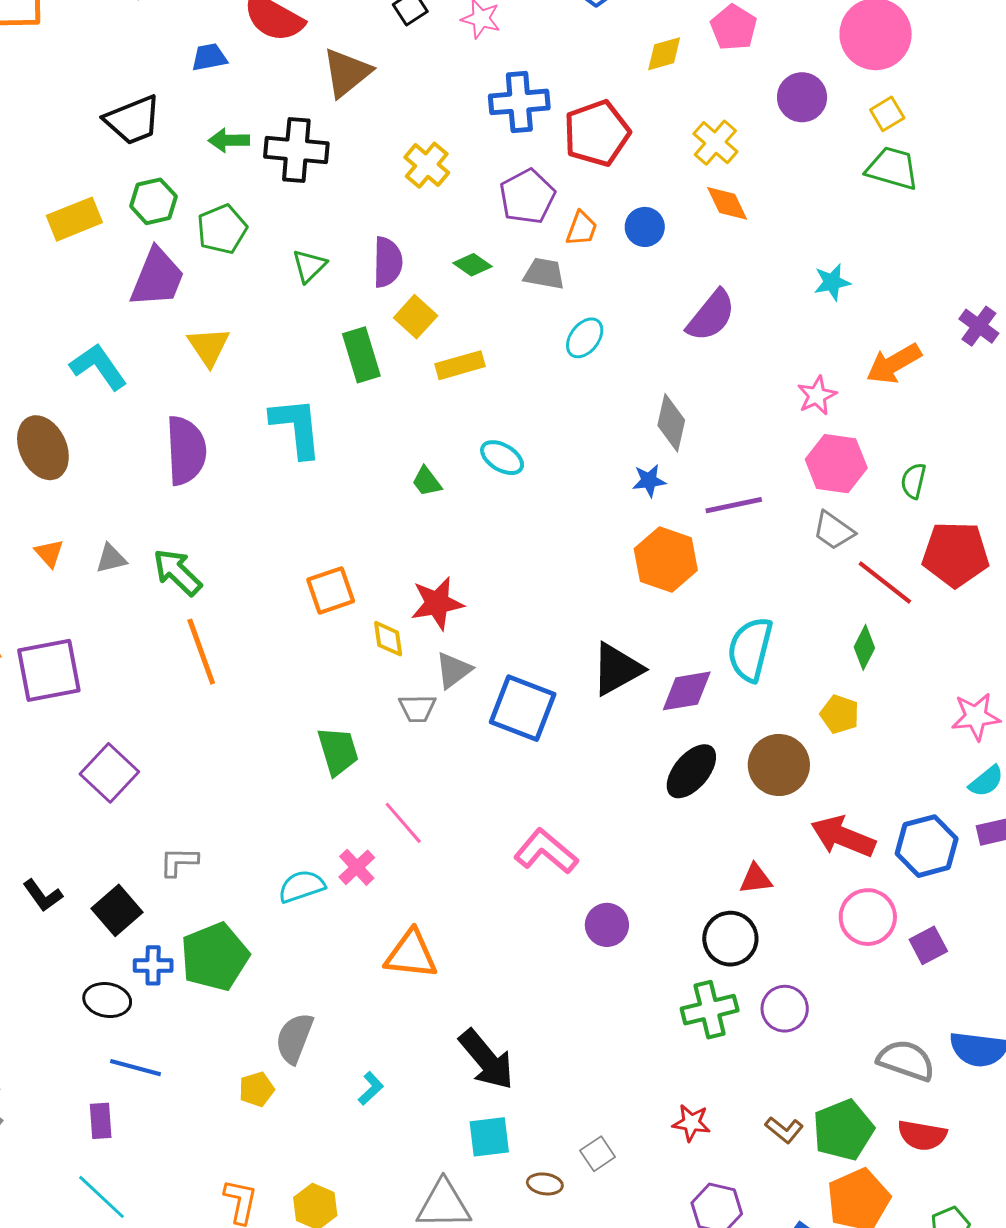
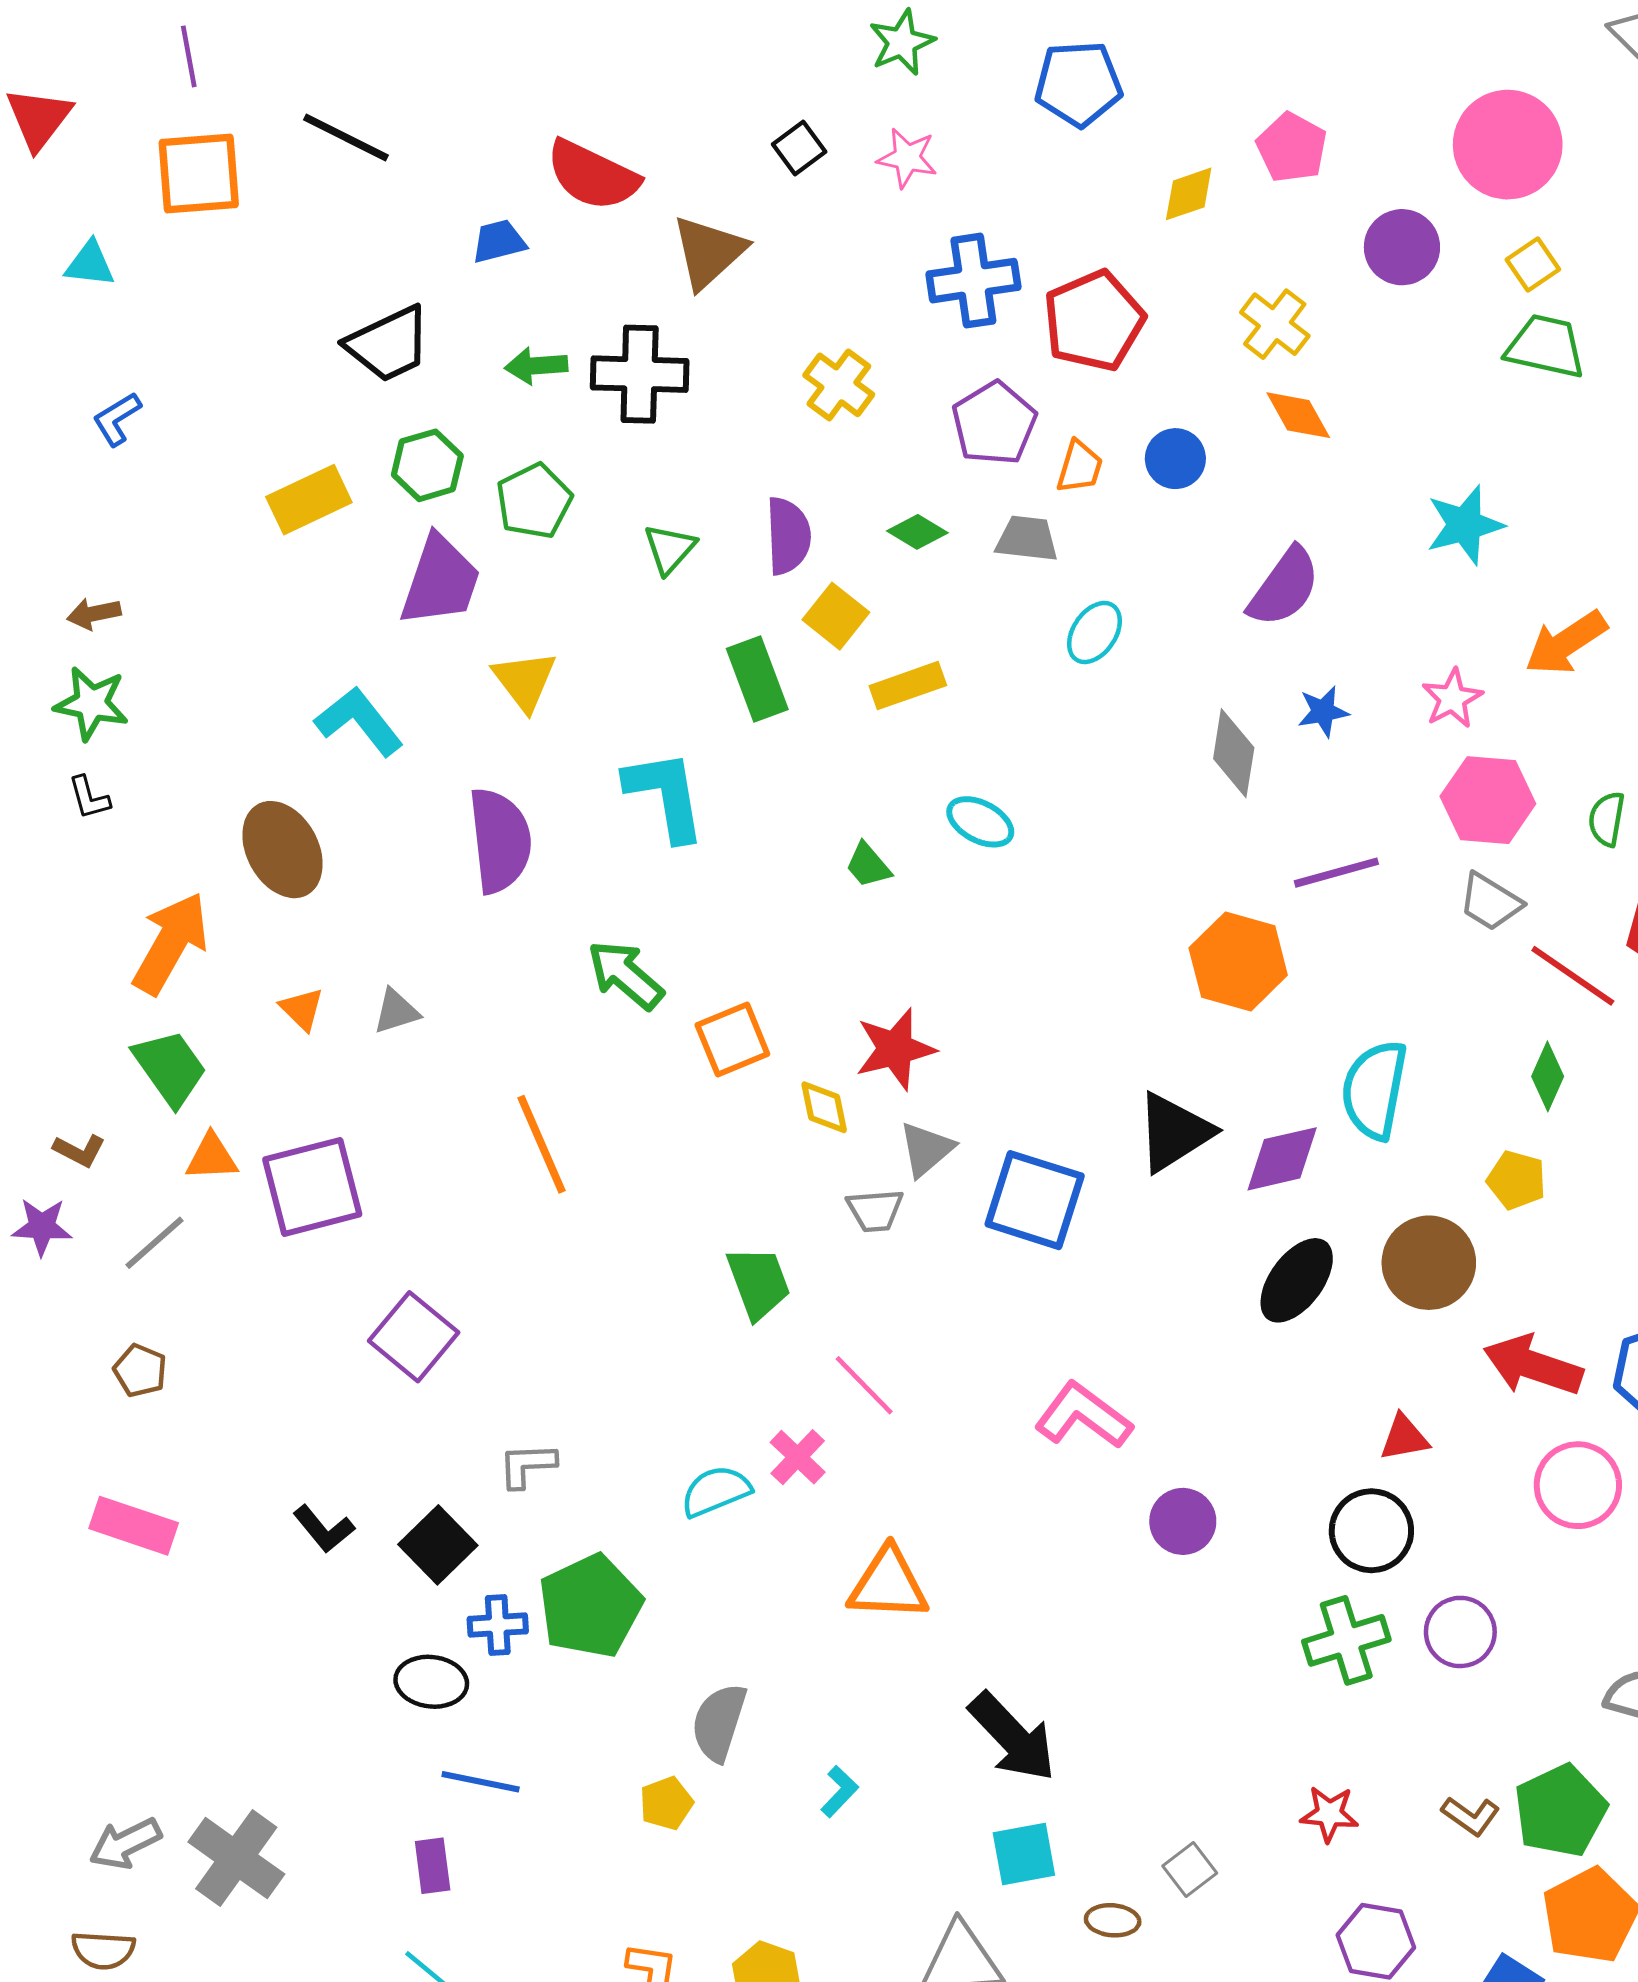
cyan star: (832, 282) -> (1465, 525), size x1.4
blue star: (649, 481) -> (1323, 712), moved
green arrow: (177, 572) -> (626, 975), moved

